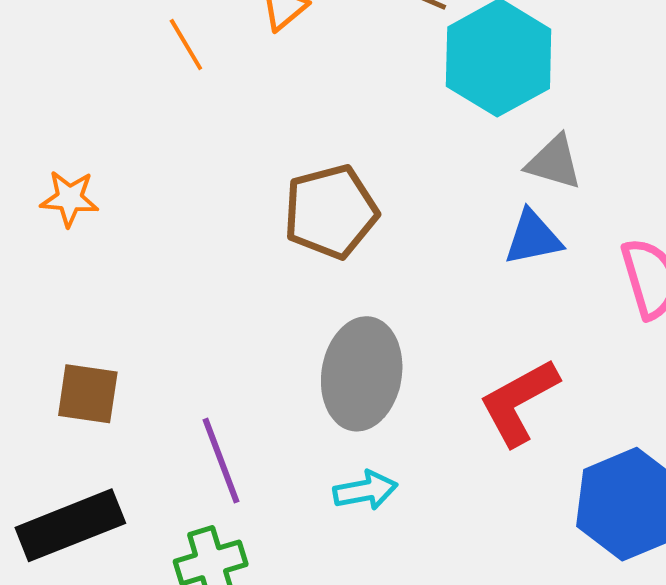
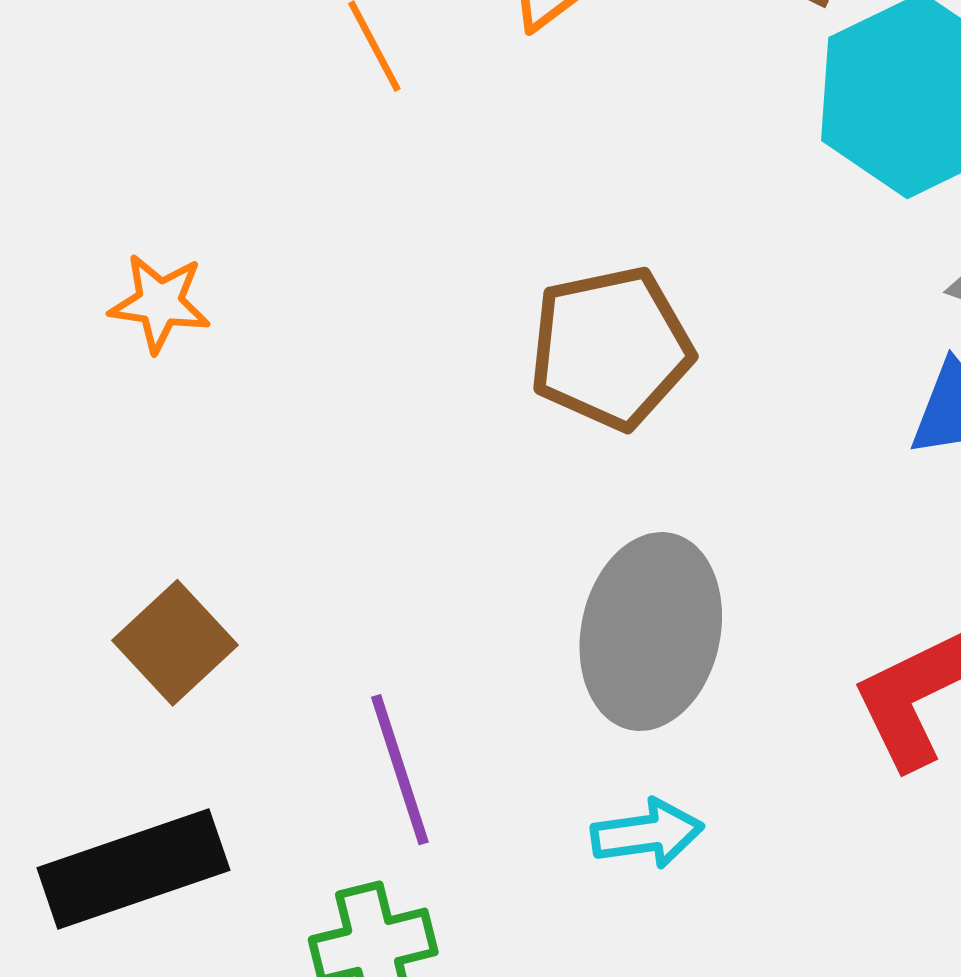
brown square: (88, 394) -> (175, 643), turned 36

